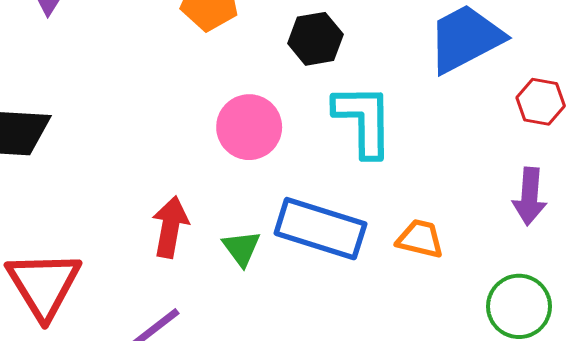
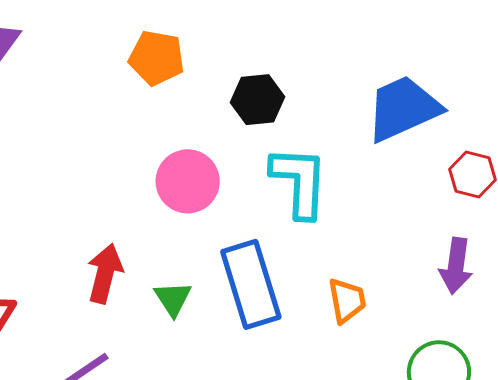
blue rectangle: (320, 229) -> (251, 284), turned 52
orange trapezoid: (420, 239) -> (347, 300), turned 63

